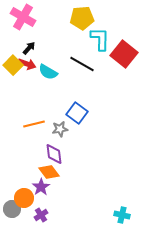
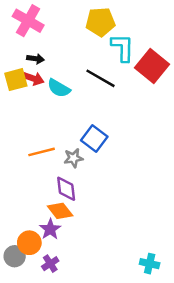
black arrow: (29, 48) -> (35, 59), turned 56
yellow square: (13, 65) -> (16, 80), turned 30

